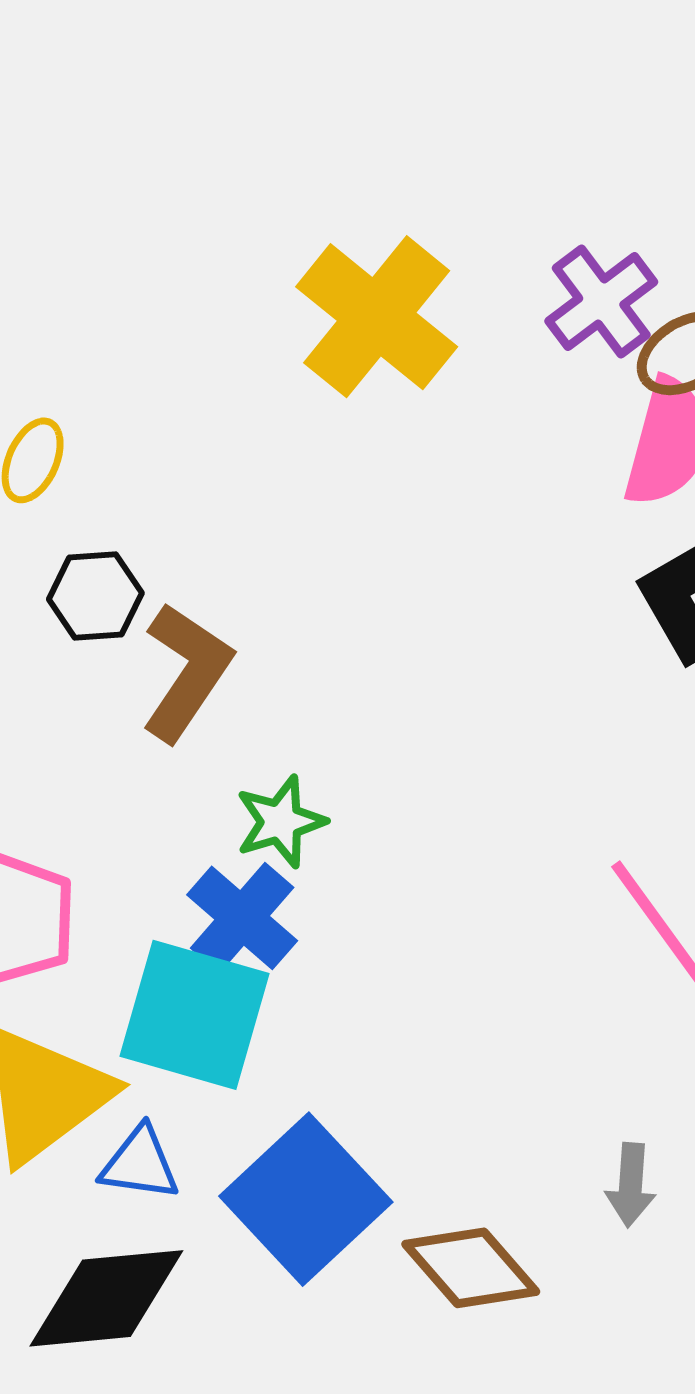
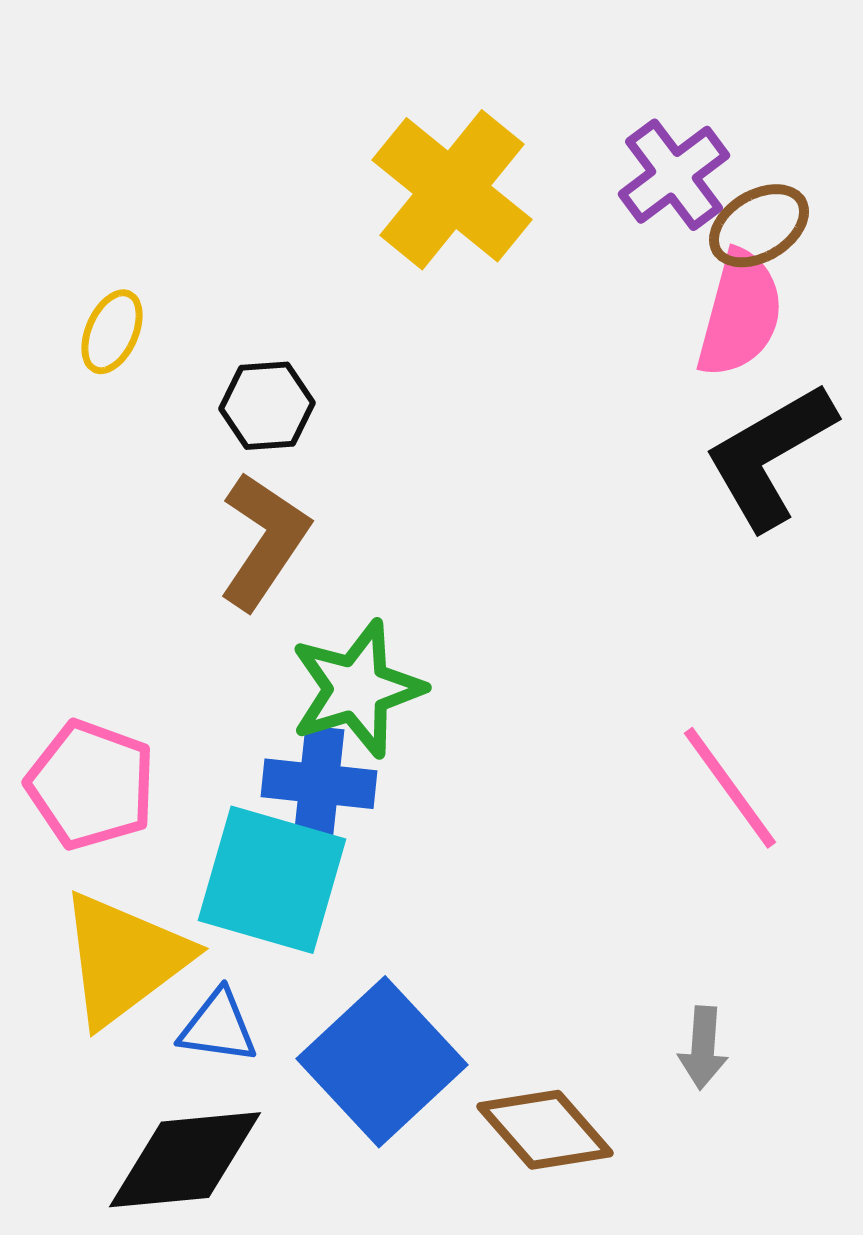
black hexagon: (95, 596) -> (267, 406), moved
green star: (281, 822) -> (357, 689), size x1.5
blue cross: (242, 918) -> (319, 784), turned -35

